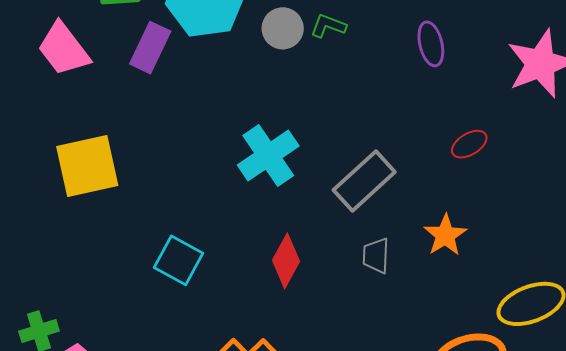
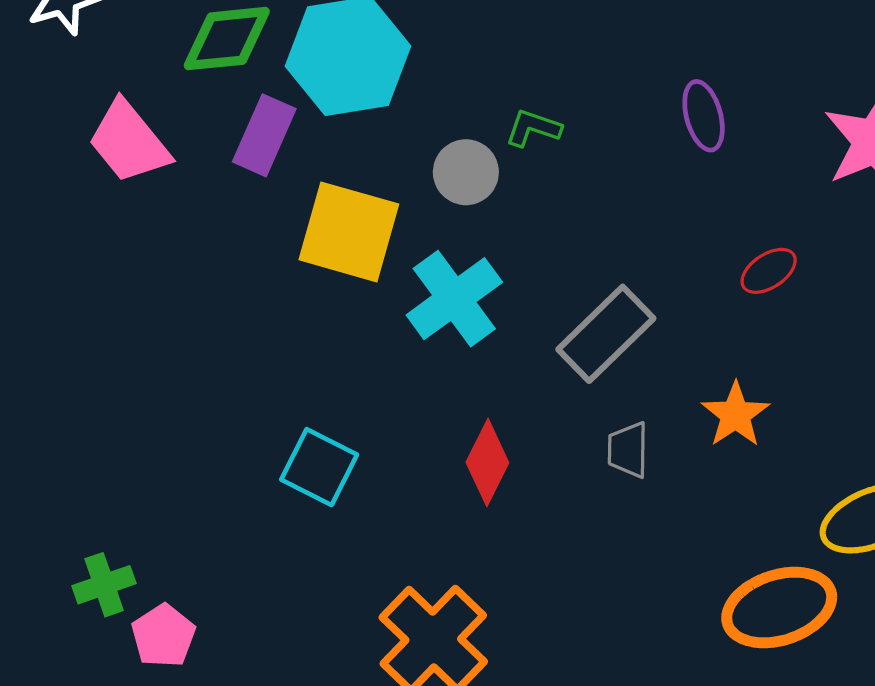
green L-shape: (328, 26) -> (533, 128), moved
gray circle: (283, 28) -> (466, 172), moved
yellow square: (87, 166) -> (349, 232), moved, turned 30

